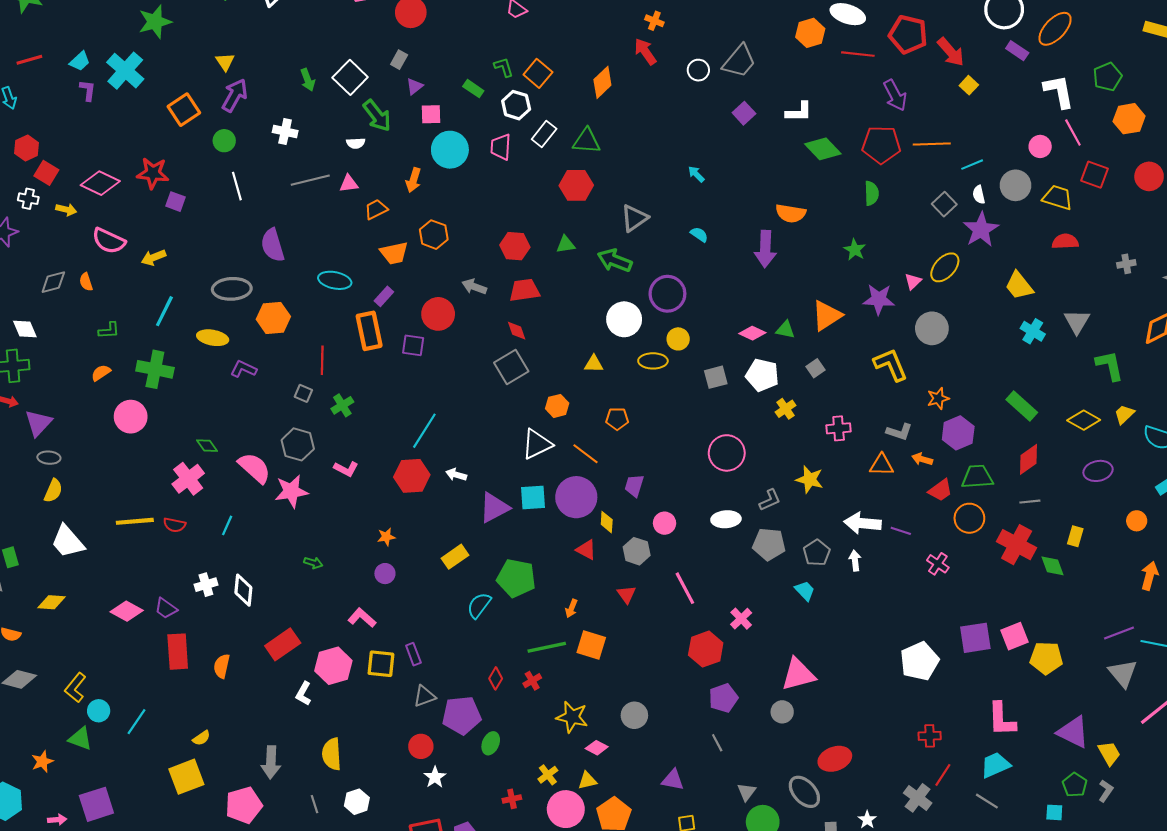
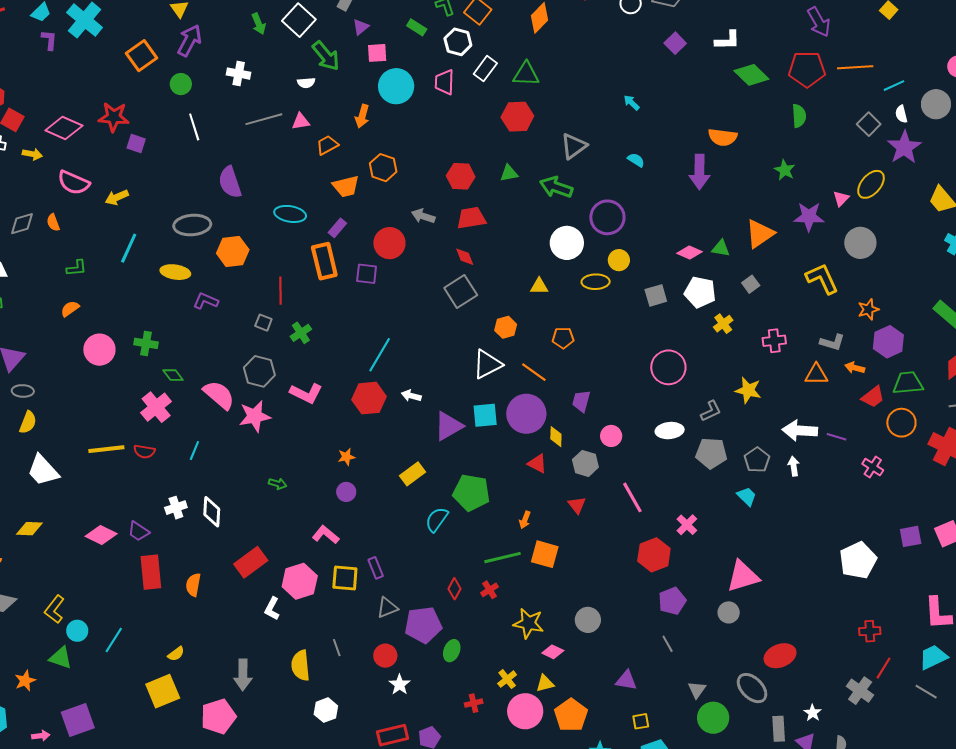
green cross: (155, 369) -> (146, 343), moved, size x0.7
pink L-shape: (346, 469) -> (306, 393), size x1.4
purple square: (975, 638) -> (911, 536), size x0.7
gray line: (314, 804) -> (337, 648), moved

